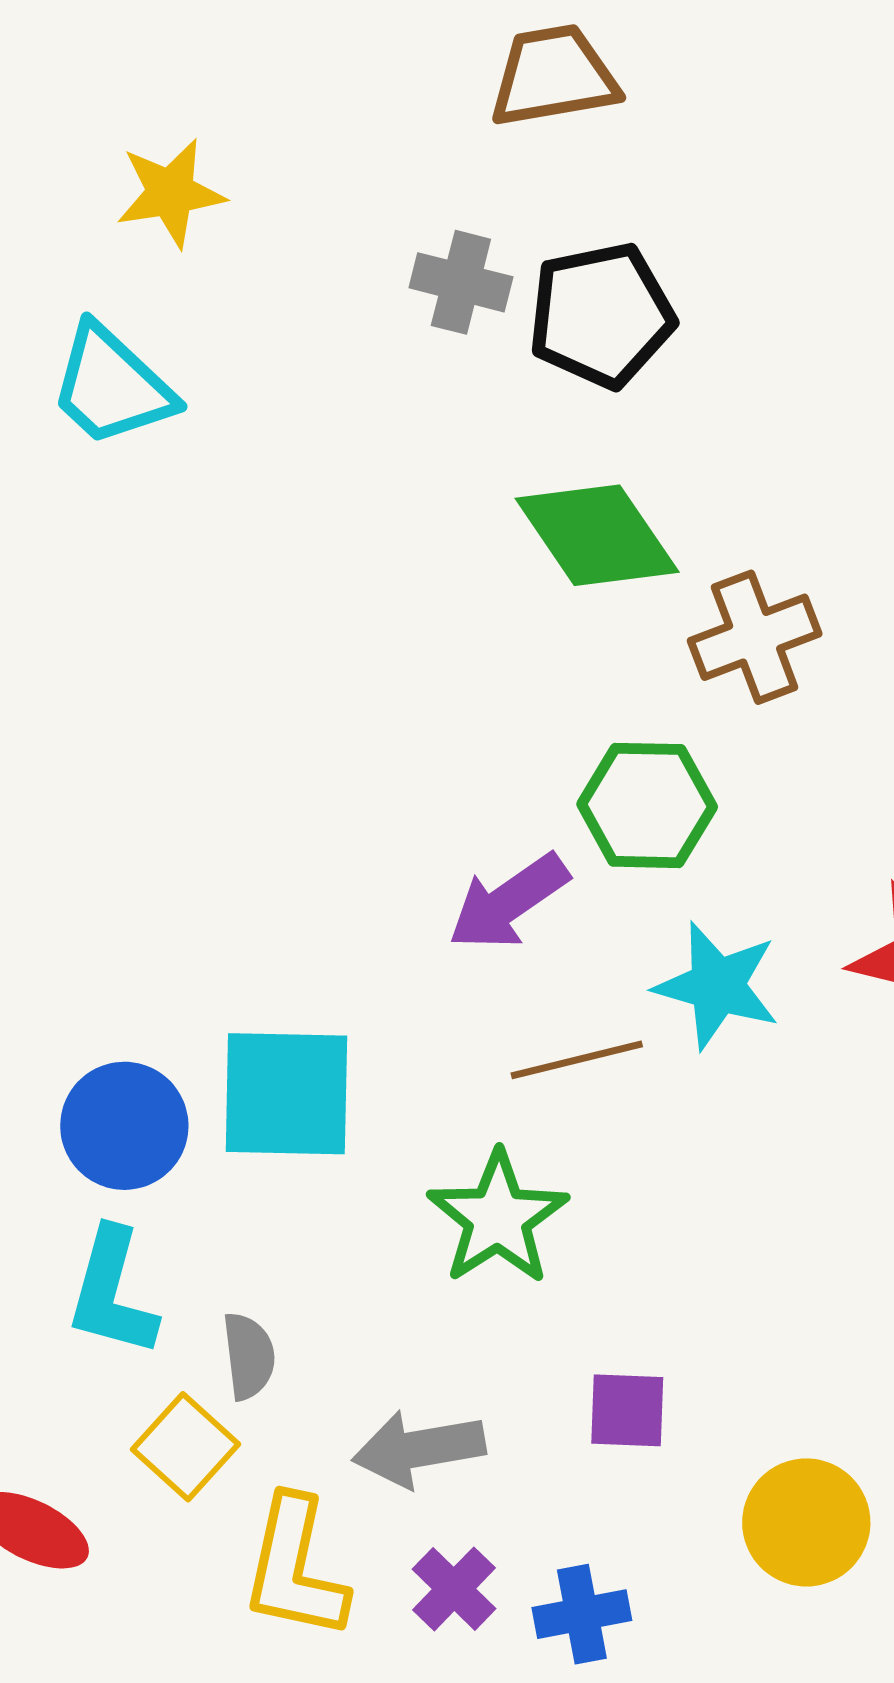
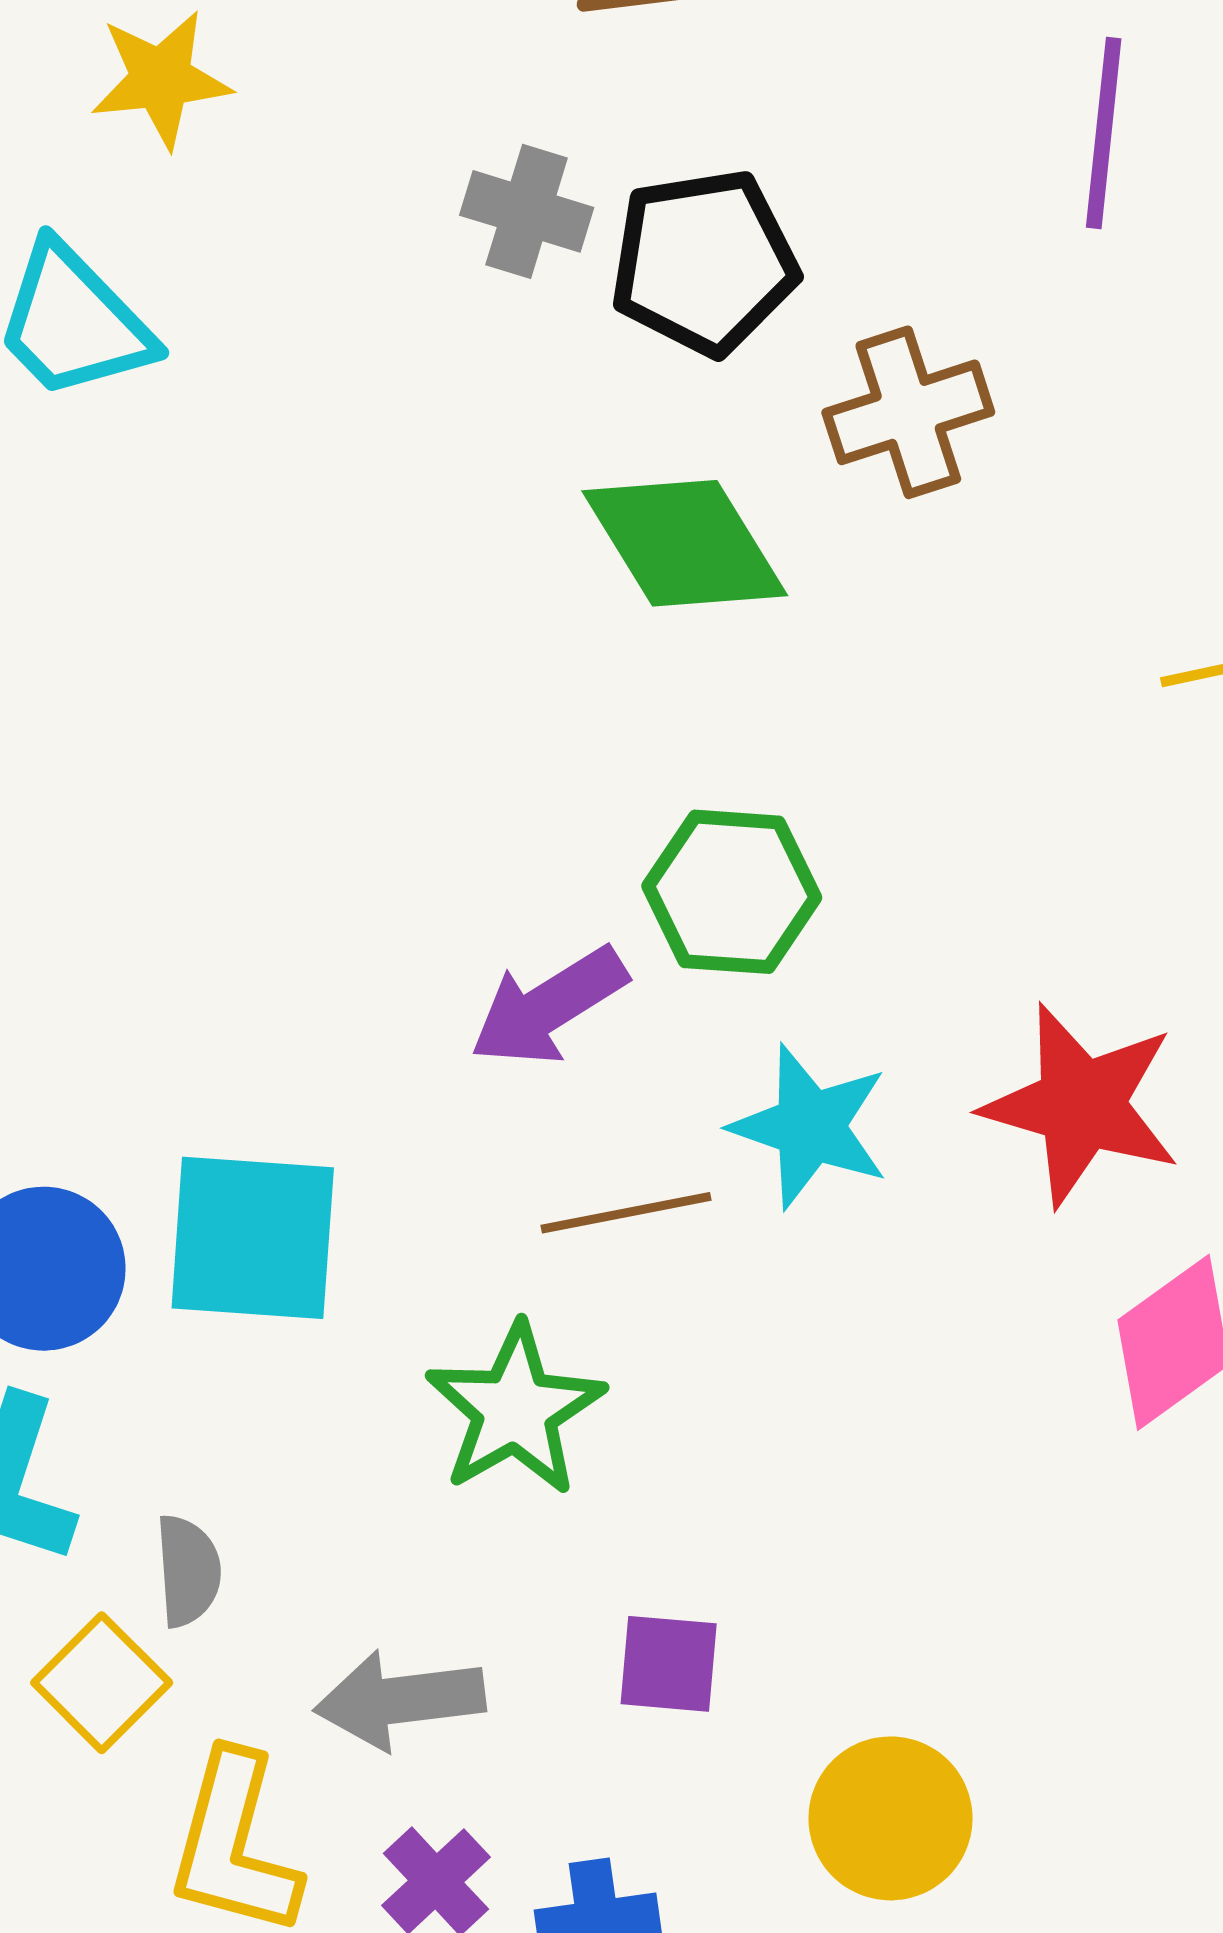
brown cross: (755, 637) -> (908, 412), moved

